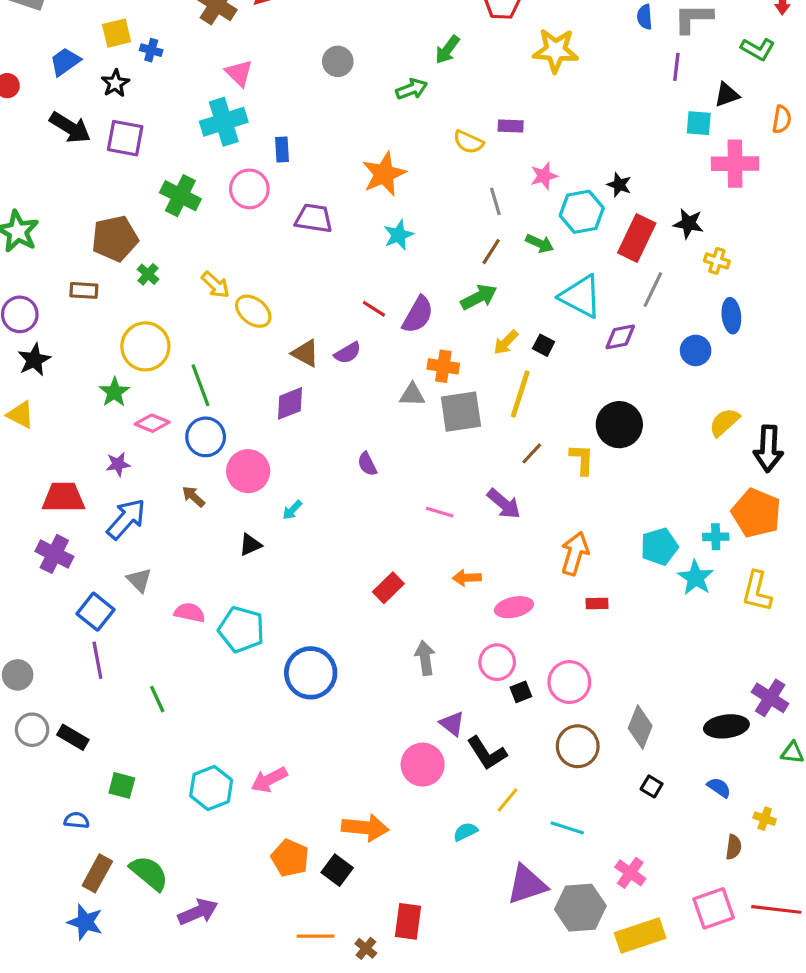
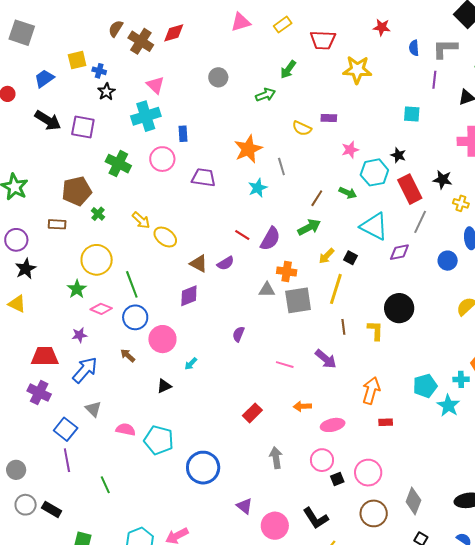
black star: (115, 83) -> (106, 92), moved
cyan square: (699, 123) -> (412, 114), moved
gray line: (495, 201) -> (281, 167), moved
red rectangle: (637, 238) -> (410, 189), turned -52
brown line: (532, 453) -> (343, 327), turned -49
purple semicircle: (367, 464) -> (238, 334), turned 49
purple triangle: (452, 724) -> (245, 506), moved

